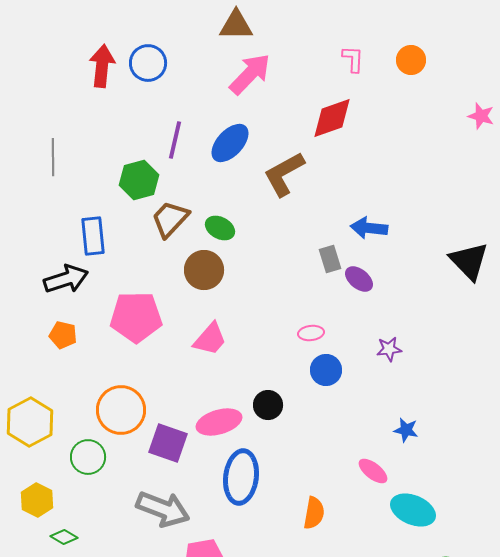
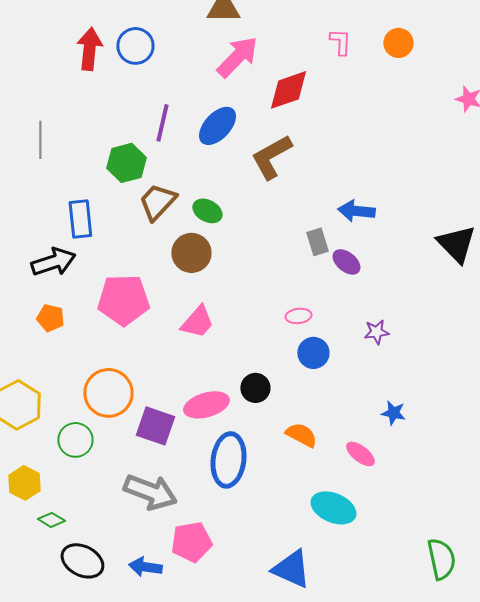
red diamond: (332, 118) -> (288, 90), moved
cyan ellipse: (413, 510) -> (333, 508), moved
orange semicircle: (314, 513) -> (301, 435), moved, turned -72

